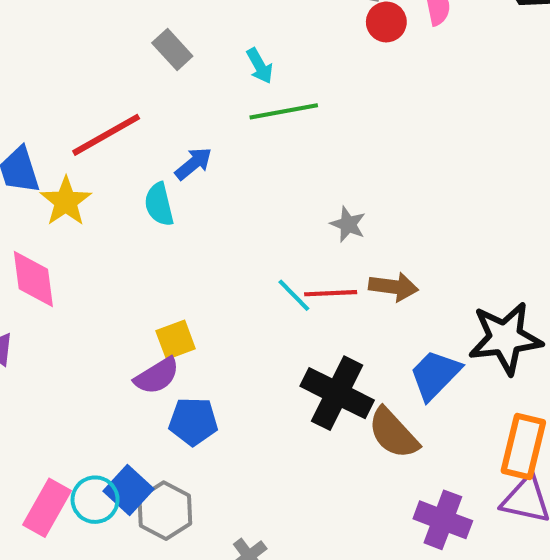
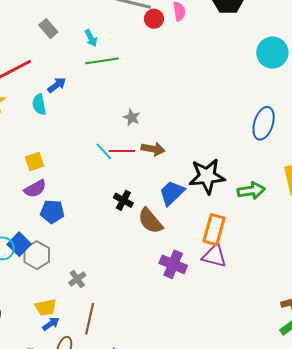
yellow square: (176, 340) -> (35, 162), moved
black cross: (337, 393) -> (123, 200), size x0.6

